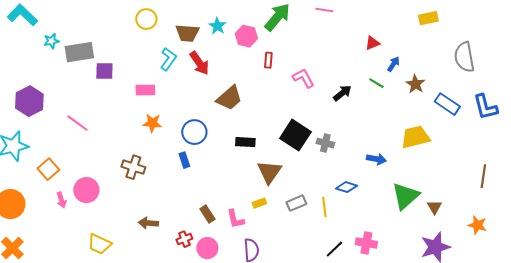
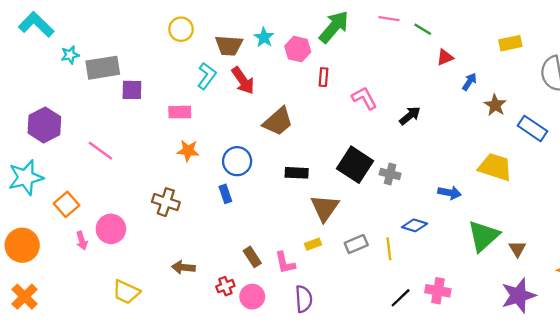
yellow rectangle: (428, 18) -> (510, 43), moved
green line: (376, 83) -> (423, 29), moved
yellow trapezoid: (415, 137) -> (495, 167), turned 32

